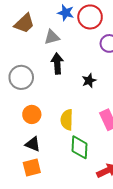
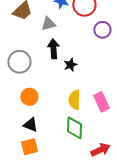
black star: (89, 81) -> (70, 65), moved
yellow semicircle: (67, 120) -> (74, 100), moved

